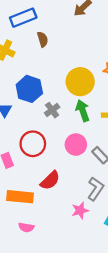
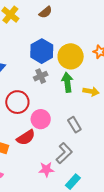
brown semicircle: (43, 39) -> (46, 12), turned 56
blue hexagon: (29, 89) -> (42, 51), moved
pink circle: (76, 145) -> (41, 119), moved

